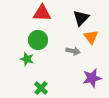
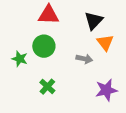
green star: (27, 59) -> (20, 59), moved
green cross: (41, 88) -> (47, 87), moved

